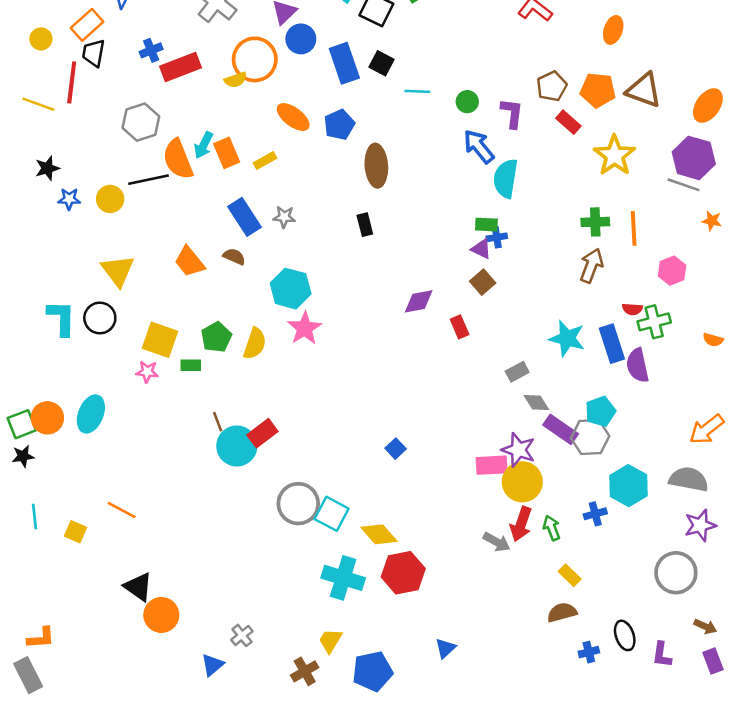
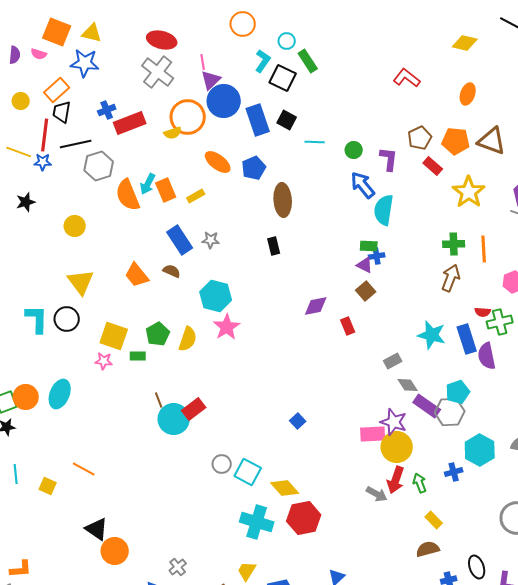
blue circle: (301, 39) -> (224, 101), size x1.4
black line: (148, 180) -> (76, 144), moved
blue star: (69, 199) -> (43, 162), moved
gray circle: (298, 504) -> (222, 464), size x0.6

